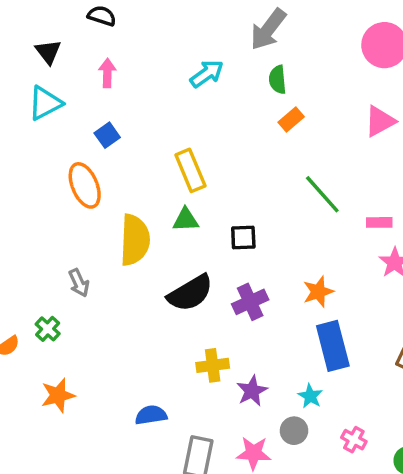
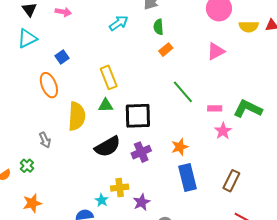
pink arrow: (107, 73) -> (63, 12), moved, turned 98
black square: (243, 238) -> (138, 116), size x1.8
cyan star: (310, 396) -> (102, 200), moved

